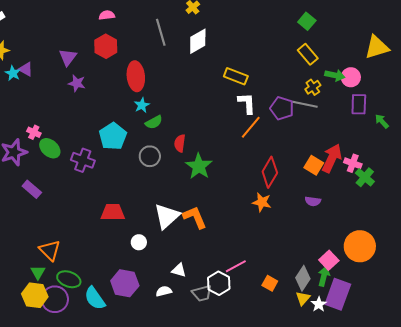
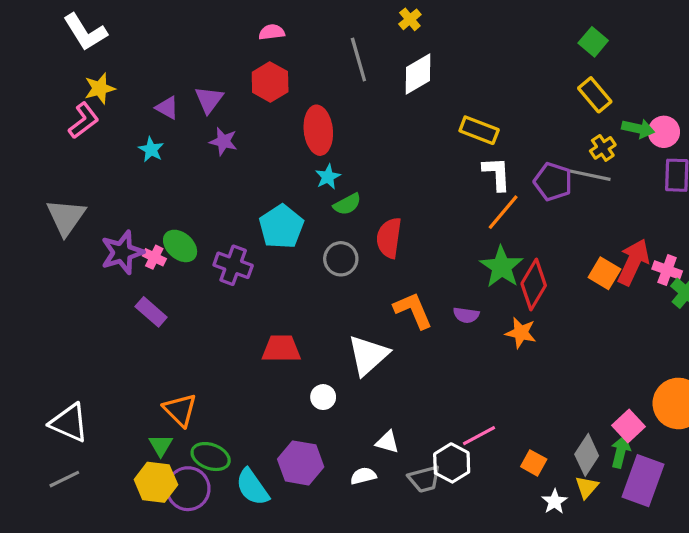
purple triangle: (26, 69) -> (167, 108), moved
cyan star: (13, 73) -> (151, 149), moved
pink cross: (34, 132) -> (154, 257), moved
red semicircle: (180, 143) -> (389, 238), size x1.4
green star: (199, 166) -> (502, 267), moved
purple semicircle: (313, 201) -> (466, 315), moved
orange L-shape: (195, 217) -> (413, 310), moved
white star: (319, 304) -> (555, 502), moved

